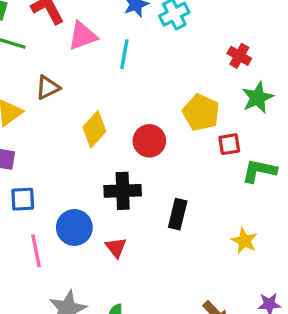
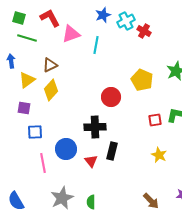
red cross: (239, 56) -> (144, 31), moved
yellow diamond: (94, 129) -> (51, 90), moved
red square: (229, 144) -> (155, 120), moved
black rectangle: (178, 214) -> (112, 151), moved
yellow star: (244, 241) -> (159, 155), moved

